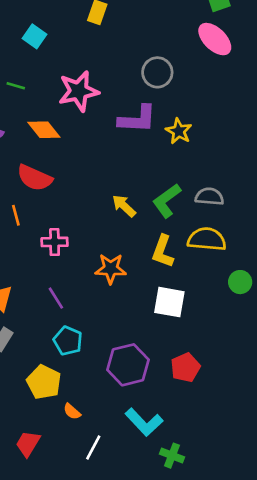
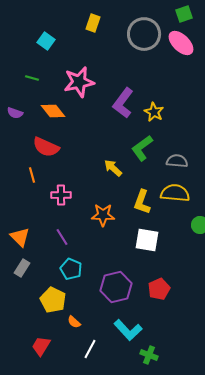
gray circle: (157, 72) -> (144, 34), moved, size x1.4
purple L-shape: (137, 119) -> (123, 103), turned 124
green L-shape: (167, 201) -> (142, 148), moved

